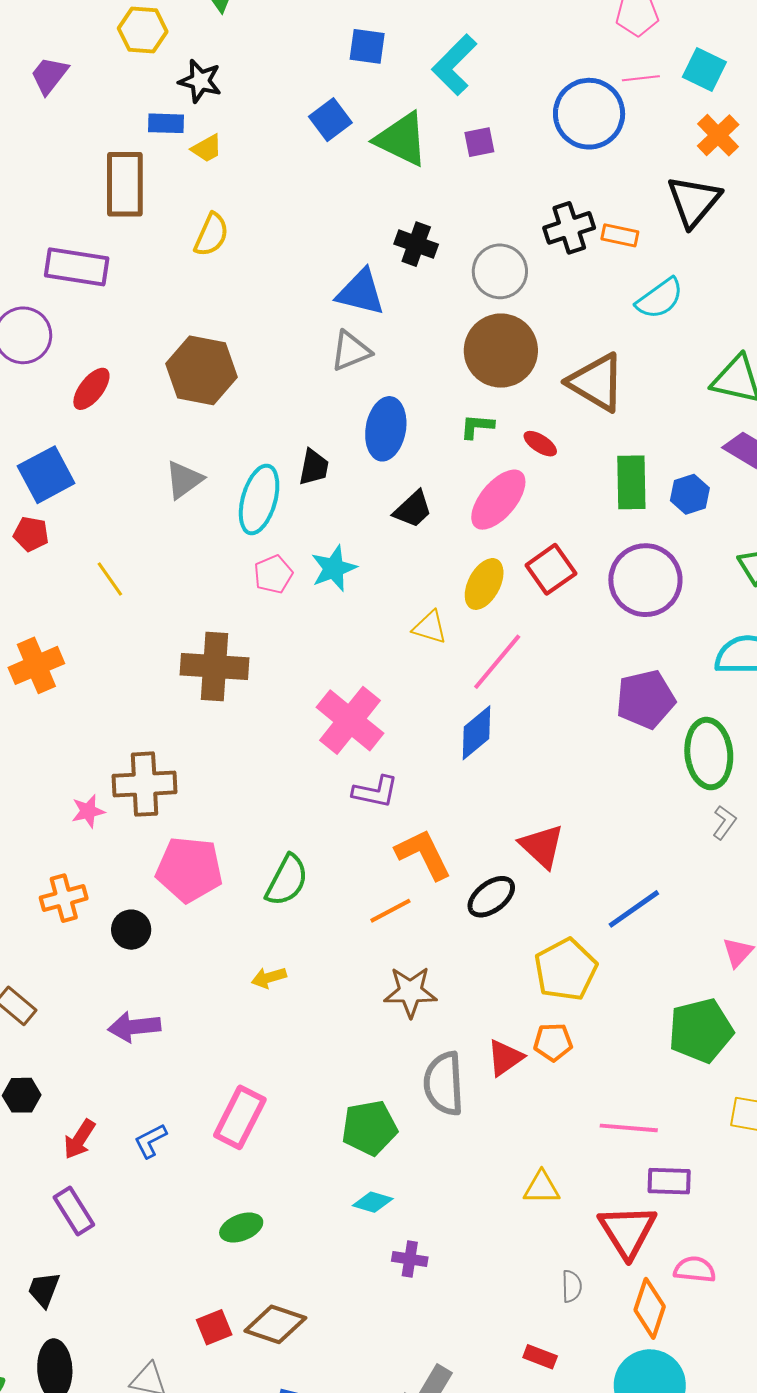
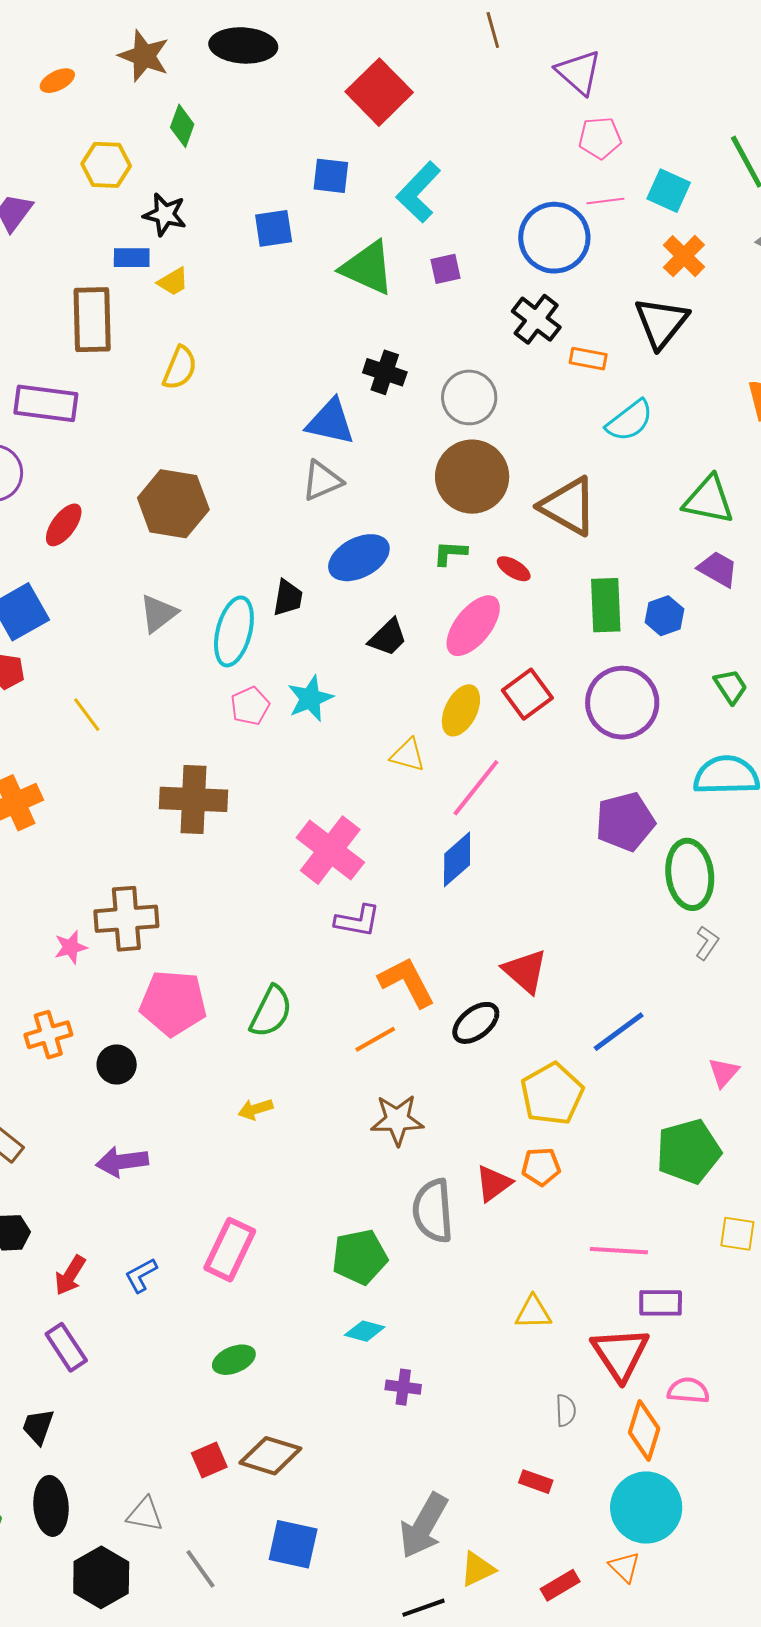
blue square: (330, 120) -> (274, 228), moved, turned 30
black cross: (569, 228) -> (536, 319), moved, turned -33
blue ellipse: (386, 429) -> (359, 558), turned 54

